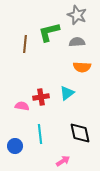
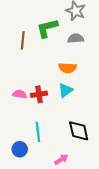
orange semicircle: (82, 67) -> (67, 68), moved
pink semicircle: (22, 106) -> (20, 94), moved
blue circle: (15, 146) -> (20, 149), moved

